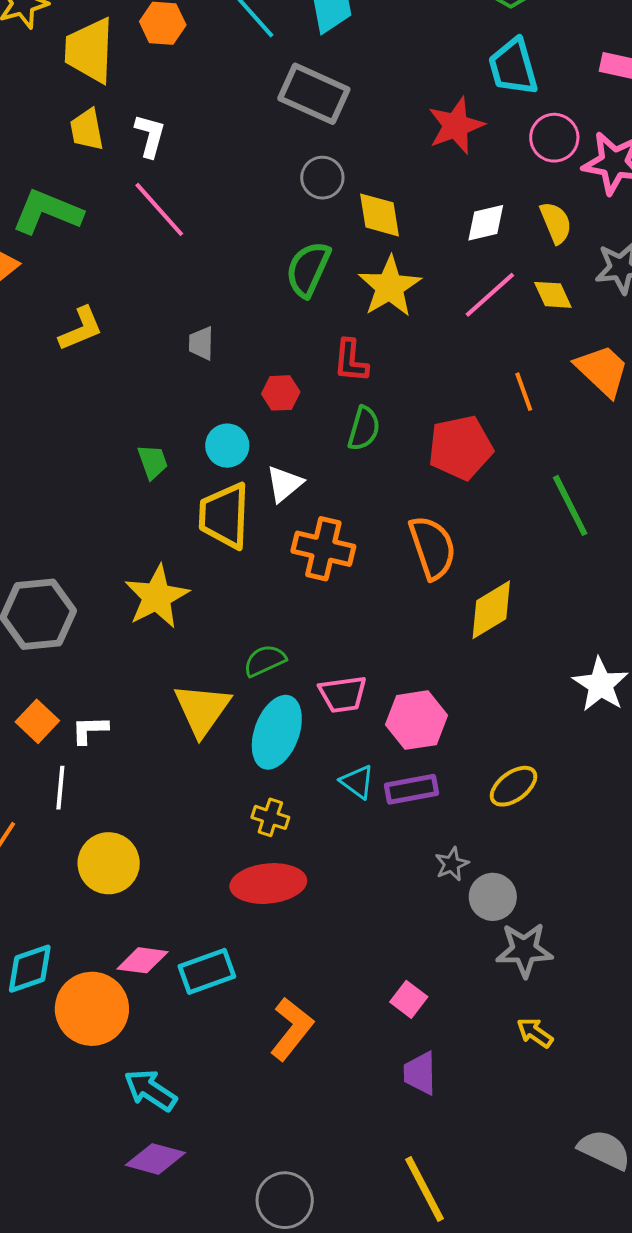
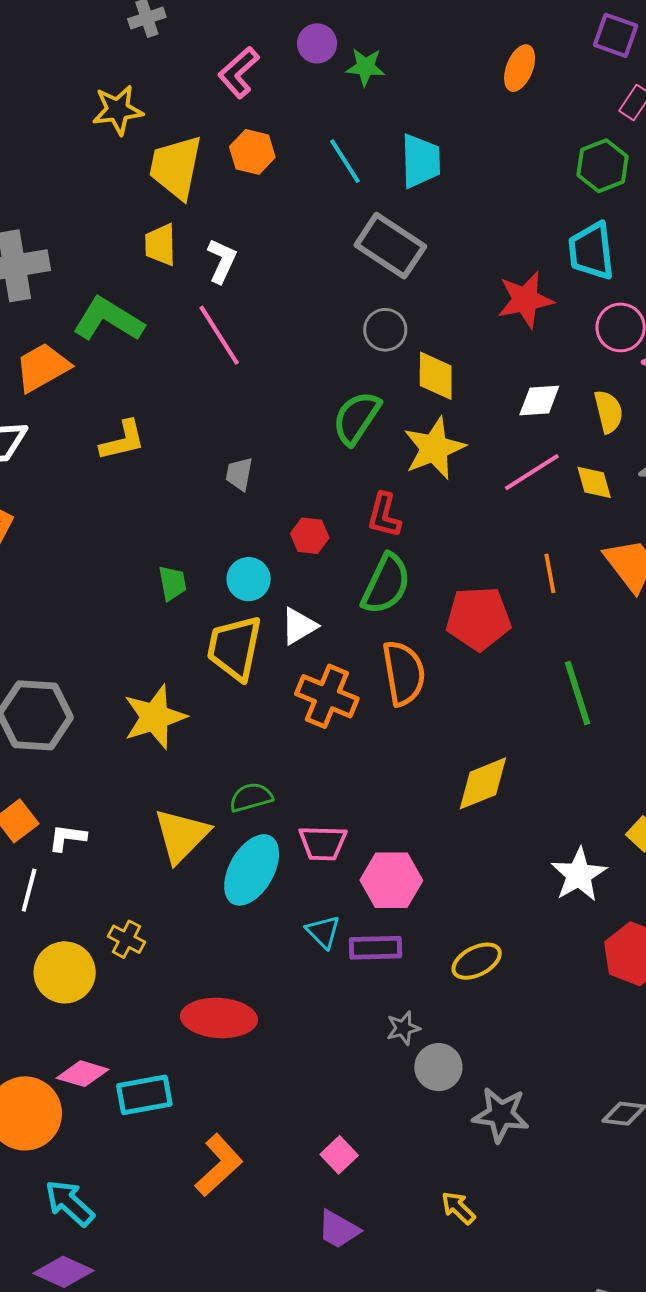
green semicircle: (364, 428) -> (386, 584), size x1.4
orange semicircle: (432, 547) -> (404, 673), moved
yellow cross: (270, 817) -> (126, 939), moved
gray star: (524, 950) -> (501, 1115), moved
purple trapezoid: (420, 1073) -> (338, 1229), turned -69

